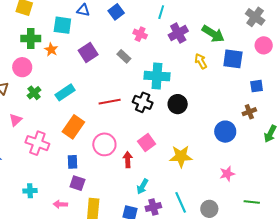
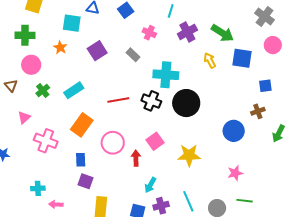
green cross: (31, 39) -> (25, 35), moved
black circle: (178, 104) -> (186, 103), size x1.4
green line: (252, 202) -> (245, 201), moved
pink arrow: (60, 204) -> (56, 204), moved

